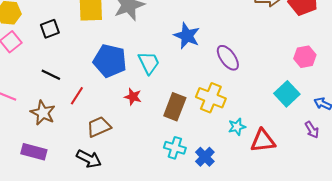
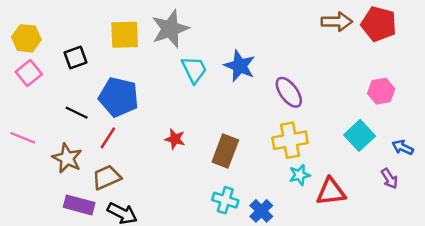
blue pentagon: (110, 61) -> (119, 97), moved
cyan trapezoid: (149, 63) -> (194, 70), moved
yellow cross: (211, 98) -> (290, 140), moved, turned -32
brown trapezoid: (99, 127) -> (107, 177), moved
purple rectangle: (34, 152) -> (79, 205), moved

